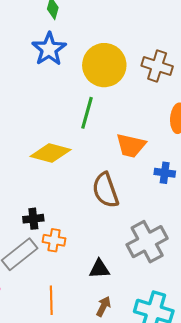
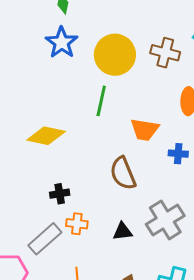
yellow diamond: (51, 153) -> (46, 136), moved
black cross: (33, 219) -> (60, 194), moved
black triangle: (99, 269) -> (122, 231), moved

